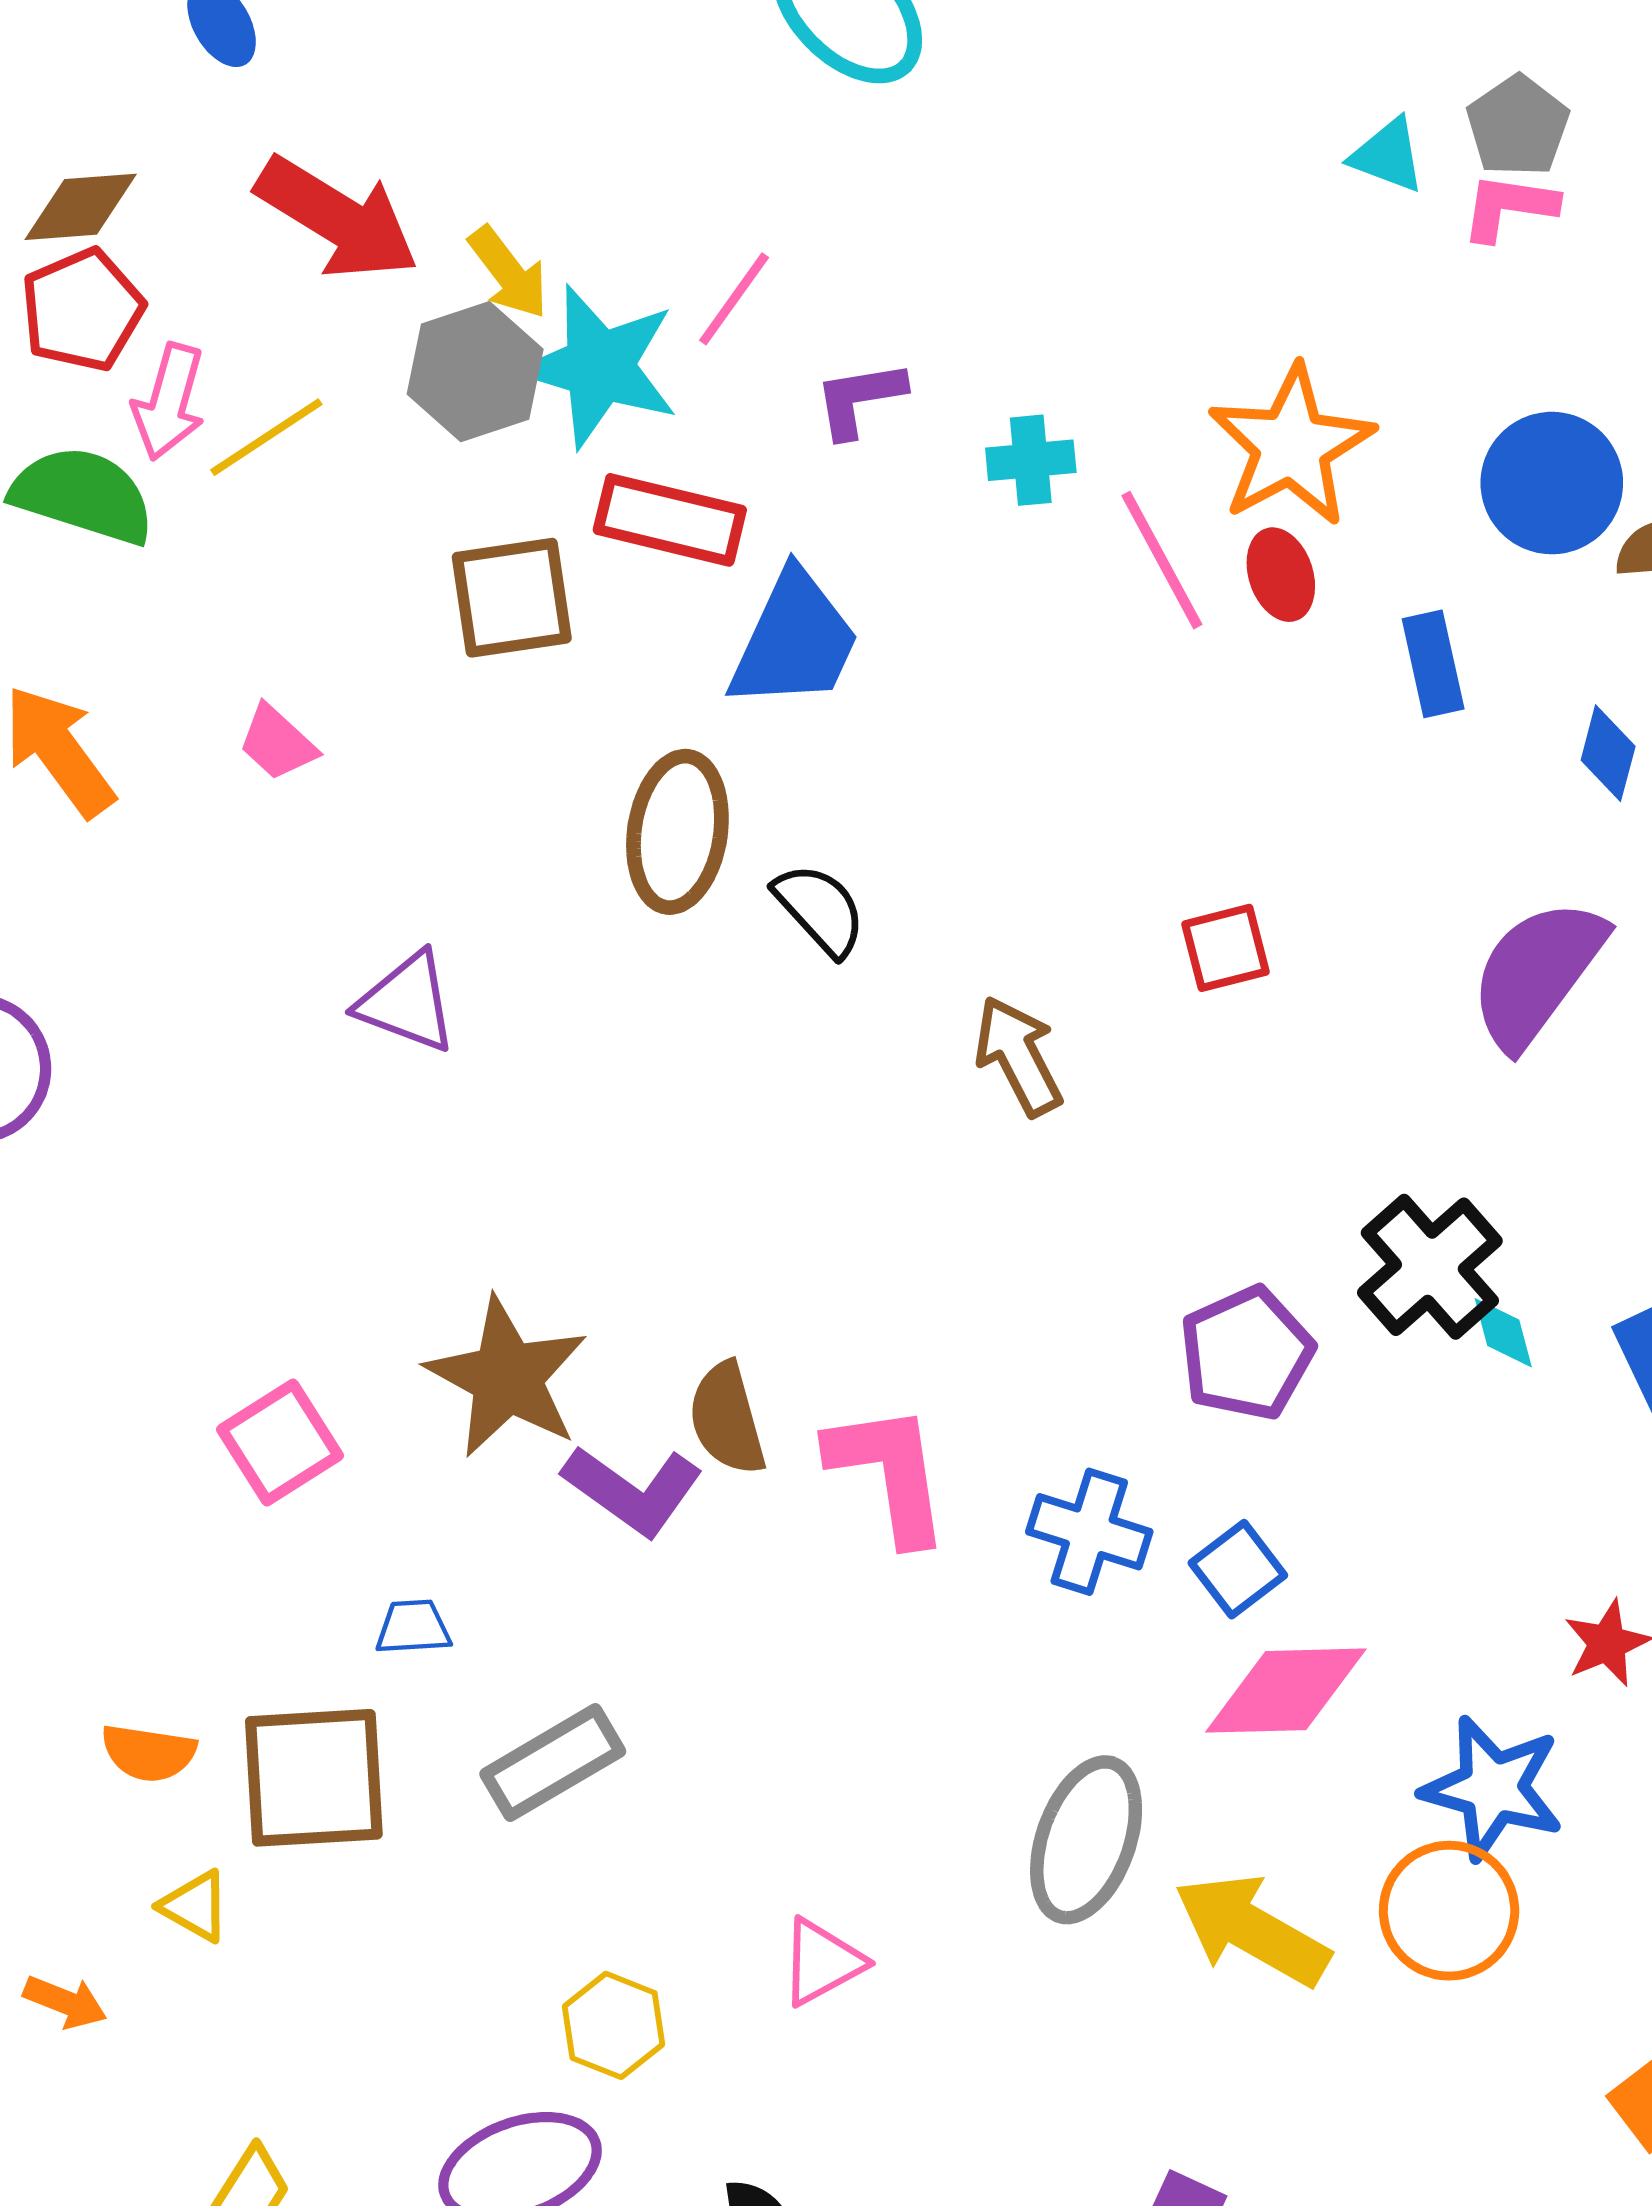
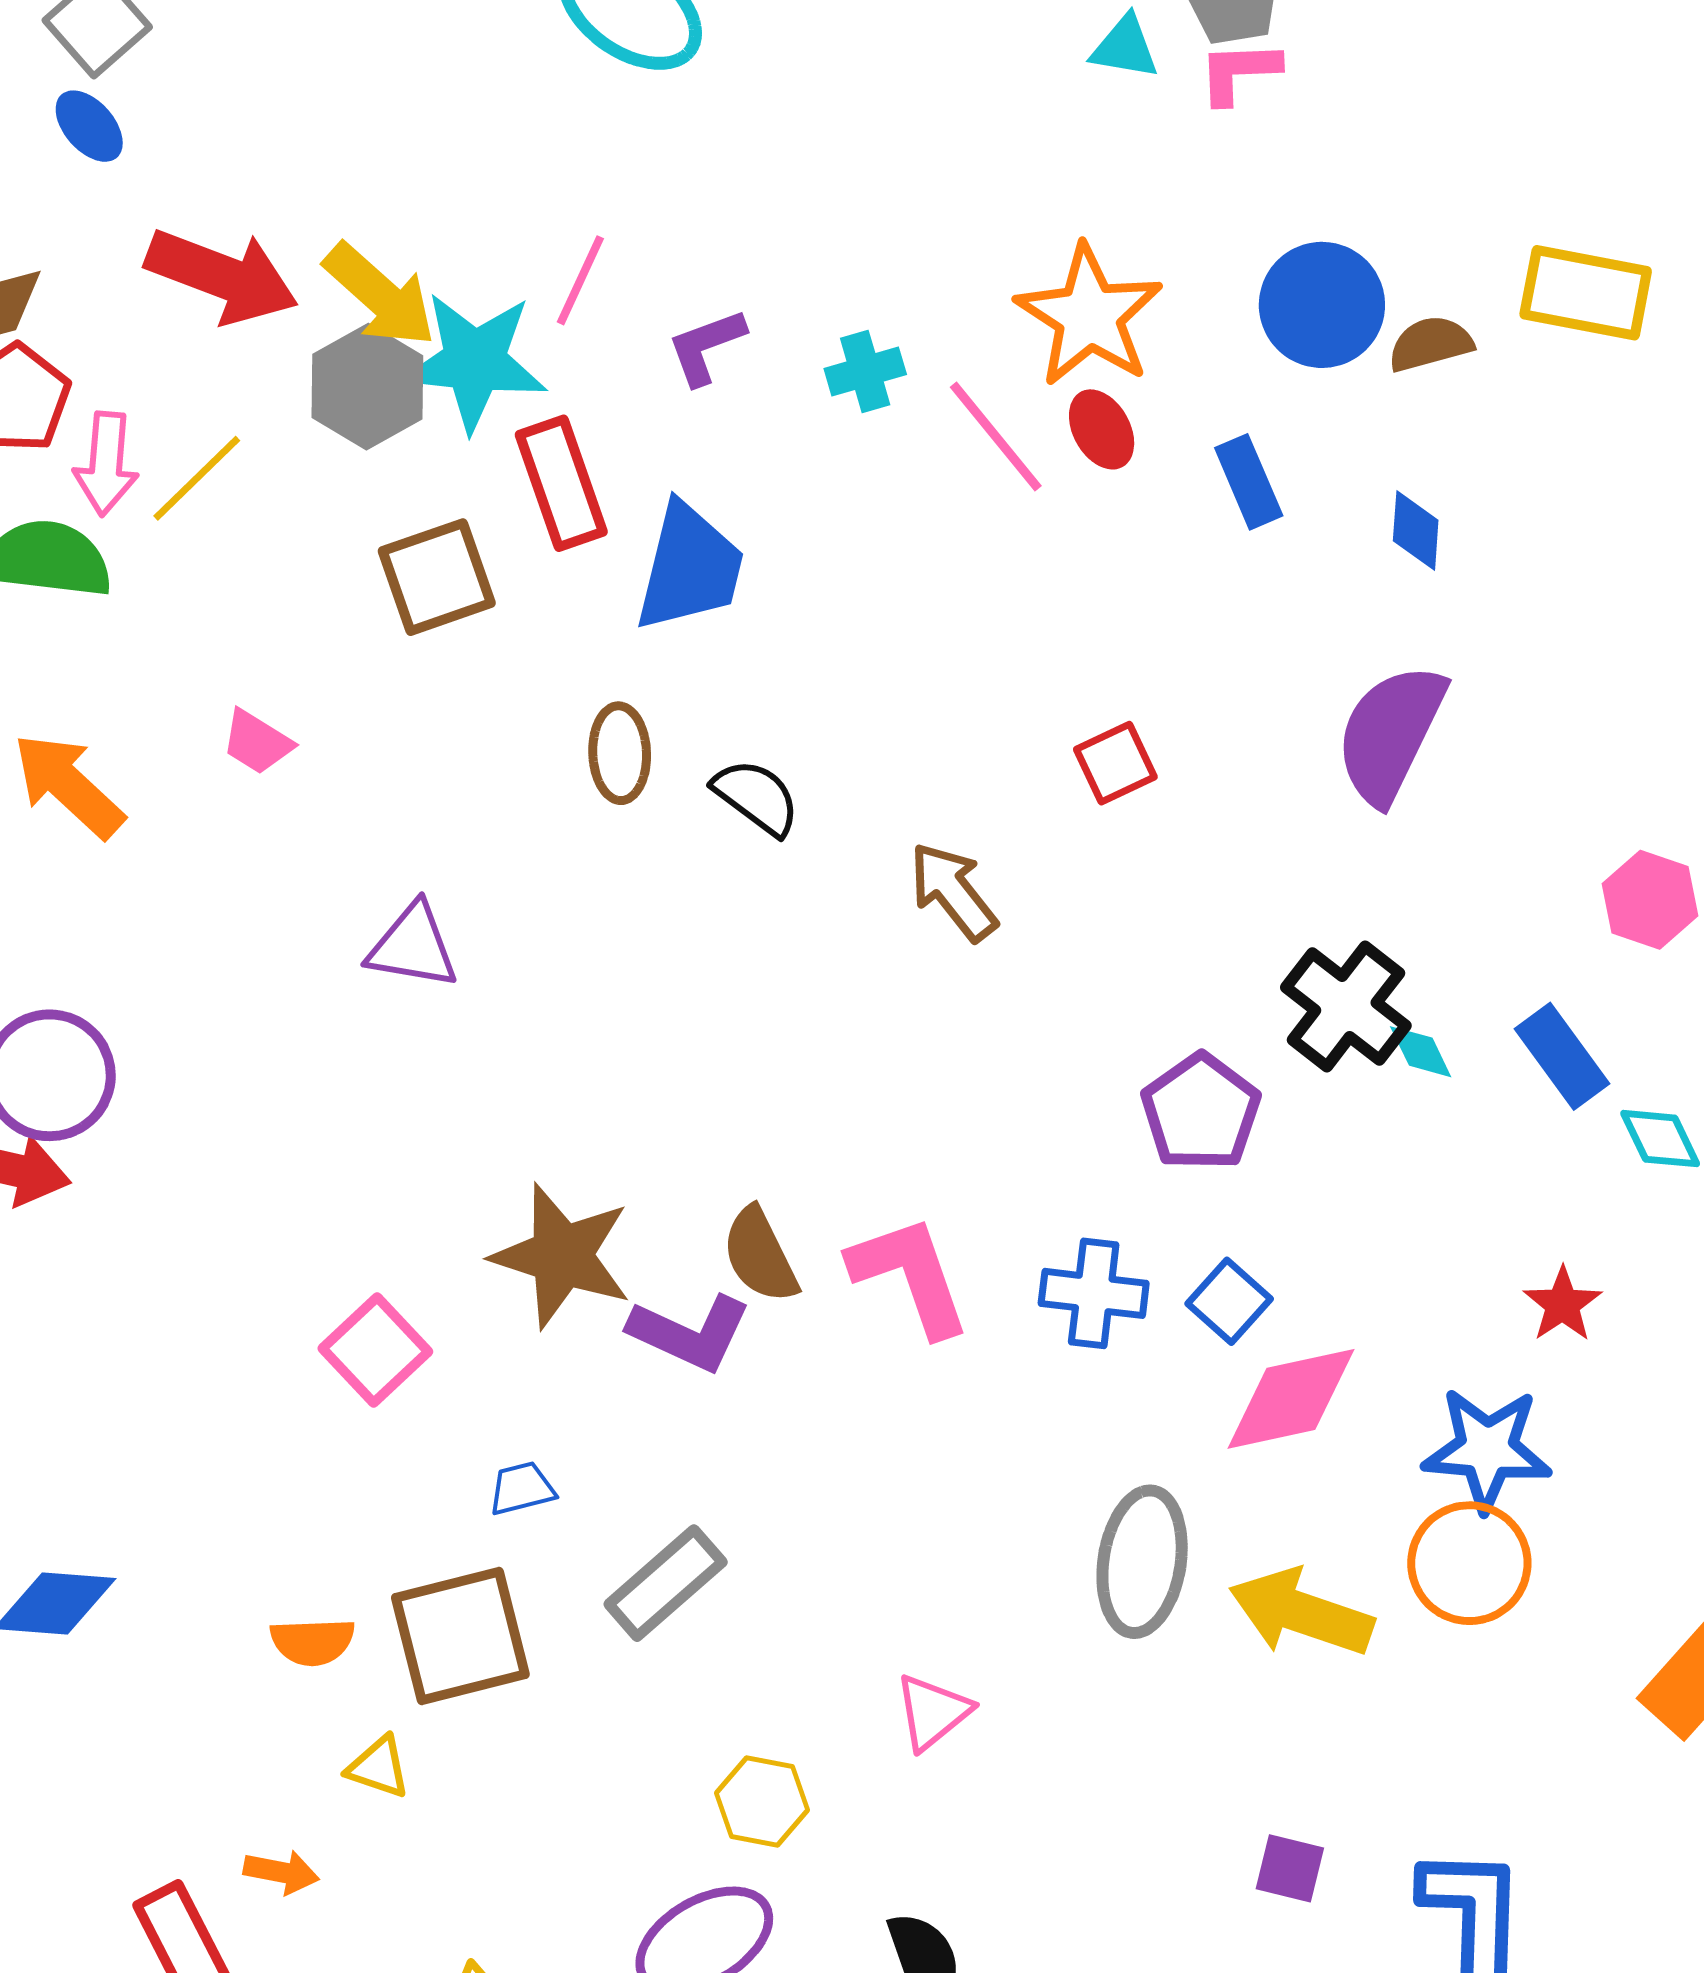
yellow arrow: (508, 273) -> (380, 295), size x1.4
red rectangle: (670, 520) -> (561, 483), turned 68
brown ellipse: (677, 832) -> (620, 753), size x0.7

